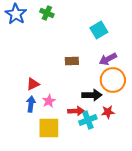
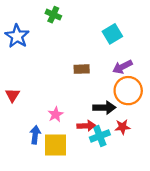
blue star: (16, 14) -> (17, 36), moved
red triangle: (33, 84) -> (12, 95), moved, turned -32
blue arrow: (31, 104) -> (35, 135), moved

